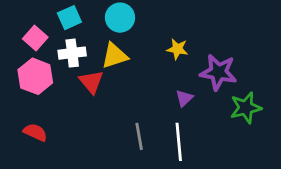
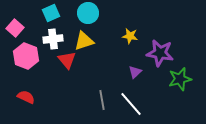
pink square: (35, 38) -> (15, 28), moved
white line: (179, 142) -> (131, 104), turned -36

